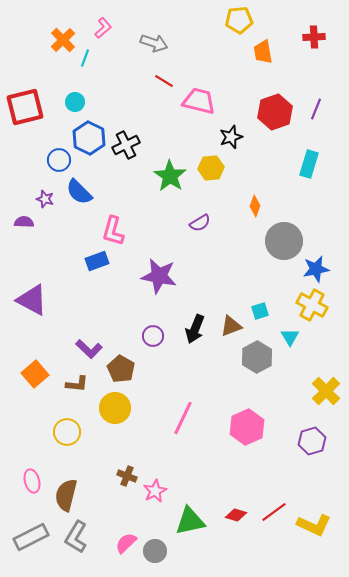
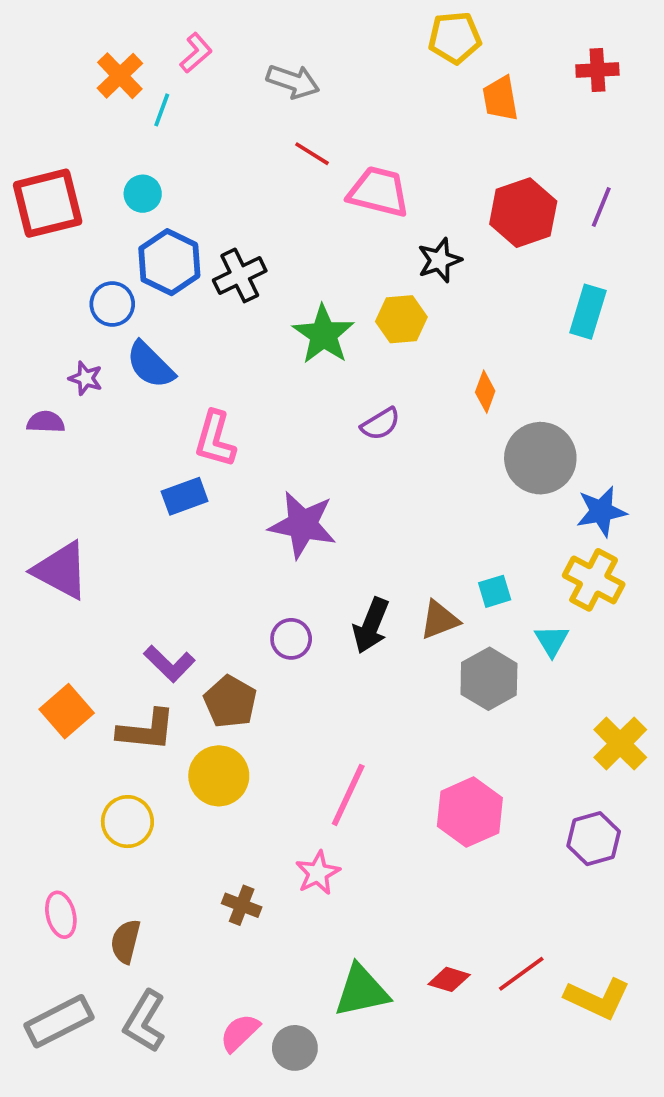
brown L-shape: (77, 384) -> (146, 730), size x1.4
pink star: (155, 491) -> (318, 873), moved
brown semicircle: (66, 495) -> (126, 941), size x0.7

